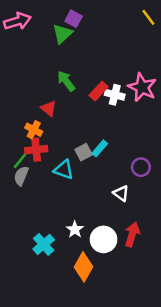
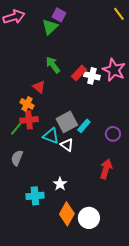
cyan rectangle: (100, 148) -> (84, 126), moved
gray square: (84, 152) -> (67, 122), size x1.5
gray semicircle: (21, 176) -> (17, 158), moved
white triangle: (121, 193) -> (67, 145), moved
red arrow: (132, 234) -> (106, 169), moved
white circle: (104, 239) -> (89, 218), moved
cyan cross: (44, 244) -> (35, 196), turned 36

